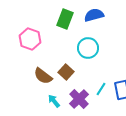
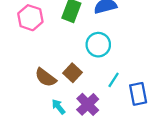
pink hexagon: (30, 39) -> (30, 18), moved
cyan line: (101, 89) -> (114, 80), moved

